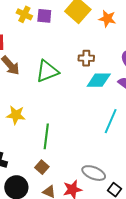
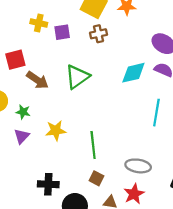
purple square: (44, 16) -> (62, 32), moved
brown cross: (86, 58) -> (99, 34), moved
gray ellipse: (94, 173) -> (138, 166), moved

